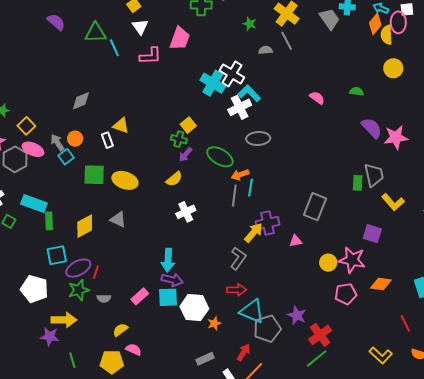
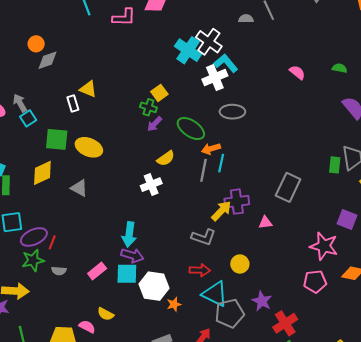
orange circle: (75, 139) -> (36, 44), moved
yellow semicircle: (174, 179) -> (166, 158), moved
yellow diamond: (85, 226) -> (42, 173), moved
gray L-shape: (238, 258) -> (204, 237), turned 70
yellow circle: (328, 263) -> (240, 264), moved
yellow semicircle: (120, 330) -> (106, 314), moved, turned -119

